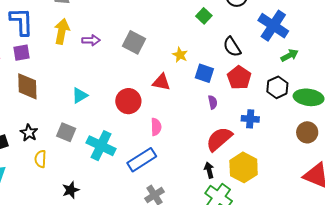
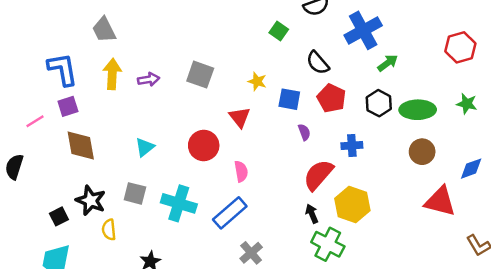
blue cross: (273, 26) -> (363, 30), turned 36
red triangle: (161, 82) -> (240, 117), turned 48
black star: (29, 133) -> (91, 200), size x1.4

